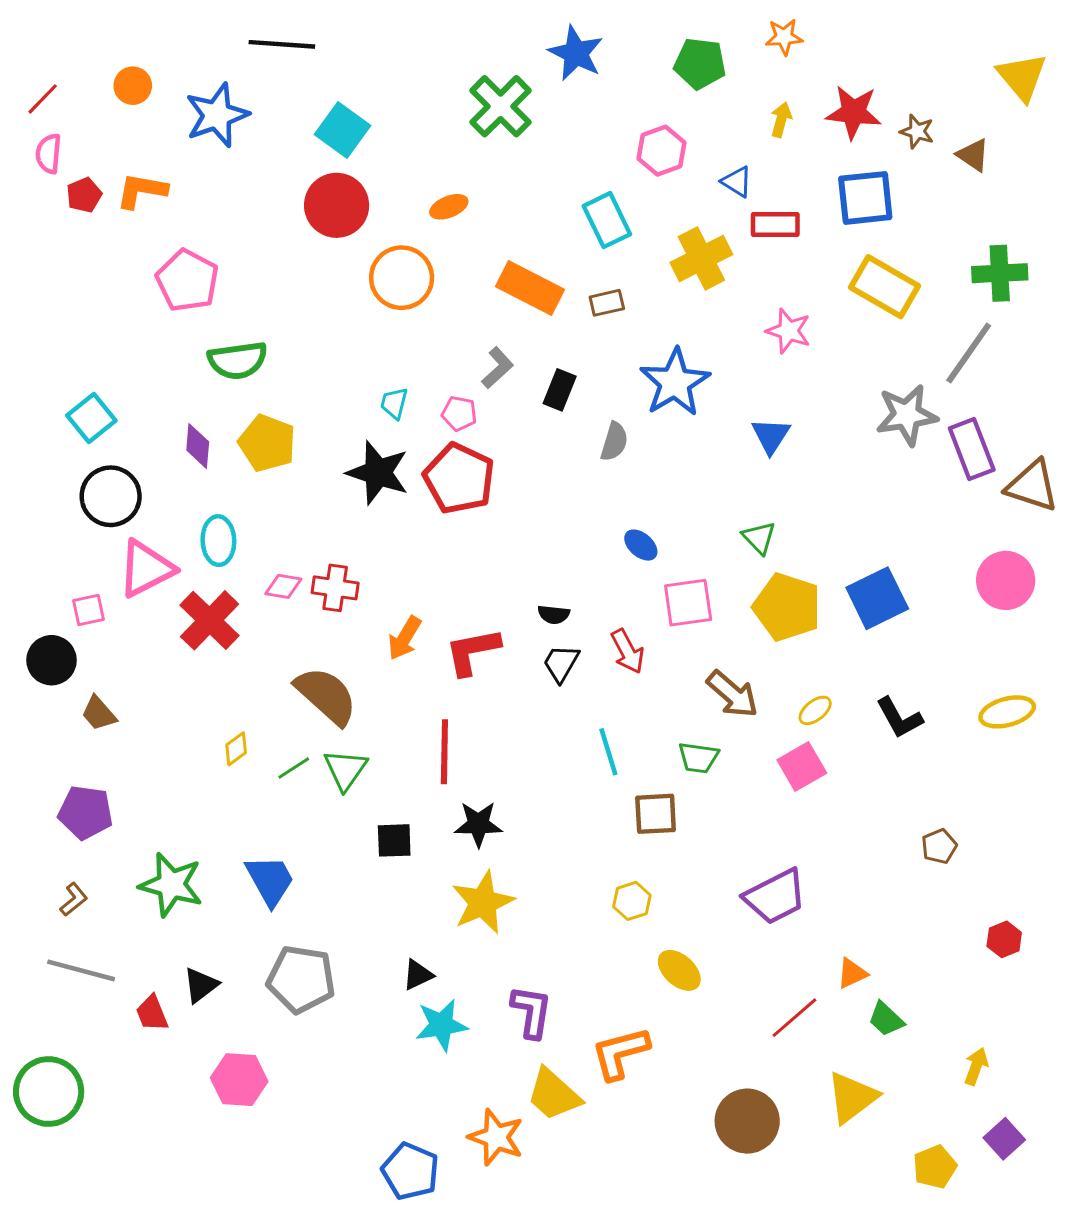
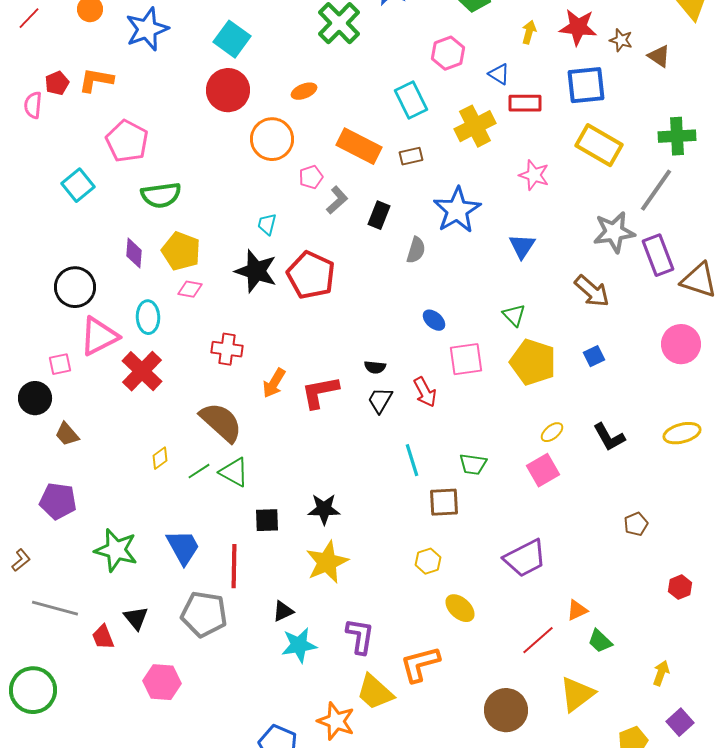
pink semicircle: (49, 154) -> (33, 105), moved
pink pentagon: (459, 414) -> (311, 177), moved, turned -30
cyan square: (91, 418) -> (78, 185), moved
pink diamond: (283, 586) -> (190, 289), moved
blue square: (877, 598) -> (594, 356), size x0.5
brown arrow: (732, 694) -> (592, 291), moved
red line: (444, 752) -> (234, 566), moved
green triangle: (345, 770) -> (234, 472), turned -36
brown L-shape: (74, 899) -> (21, 560), moved
black triangle: (201, 985) -> (136, 618), turned -32

